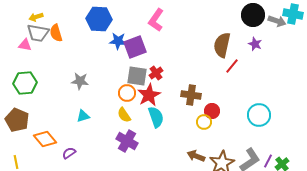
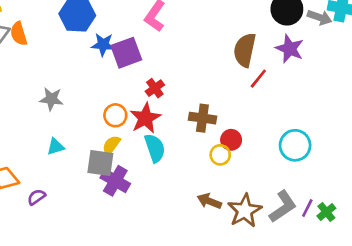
purple star: (255, 44) -> (290, 49), size x1.5
gray square: (137, 76) -> (100, 163), moved
yellow semicircle: (124, 115) -> (111, 145), turned 70

